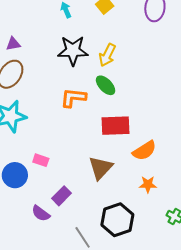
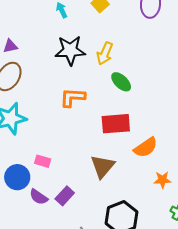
green ellipse: (106, 85) -> (121, 82), moved
orange star: (148, 184) -> (162, 180), moved
purple semicircle: (41, 213) -> (39, 197), moved

